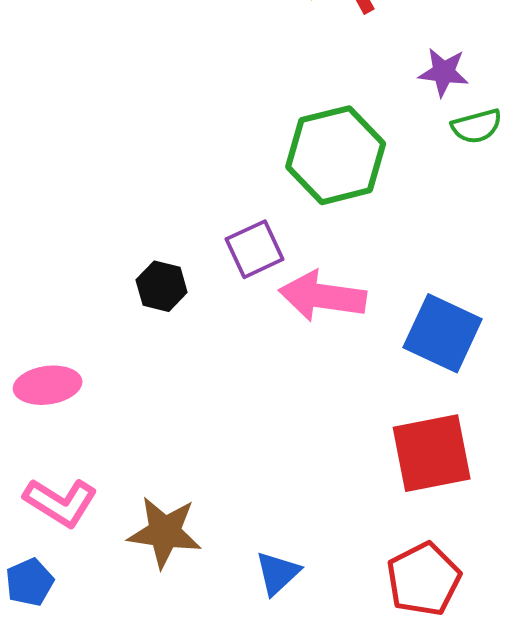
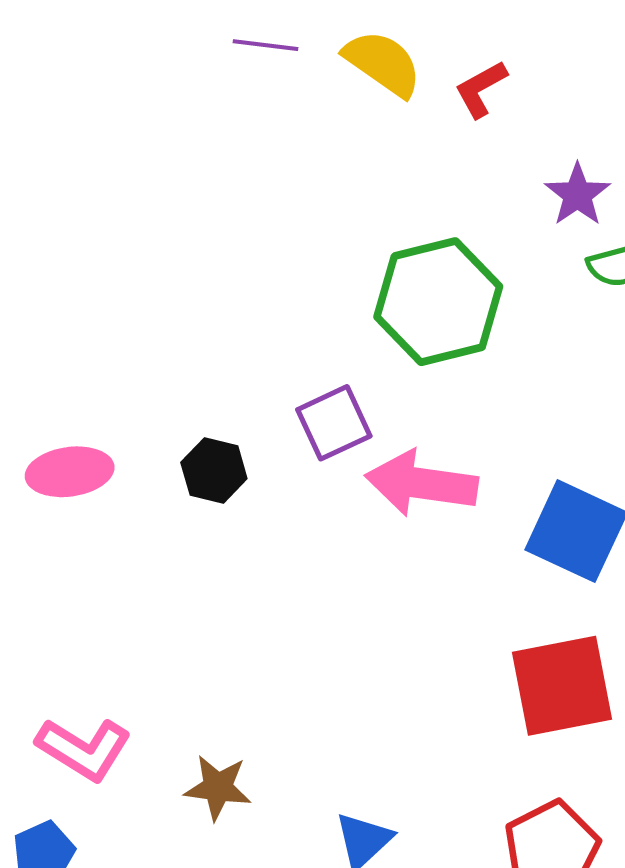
purple star: (444, 72) -> (577, 195), turned 30
pink ellipse: (48, 385) -> (70, 472), moved
brown star: (165, 532) -> (218, 788), size x0.7

